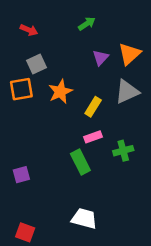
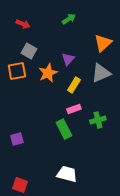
purple triangle: (101, 58) -> (68, 59), moved
gray square: (36, 64) -> (29, 51), turned -35

